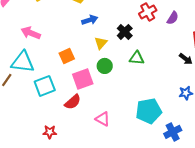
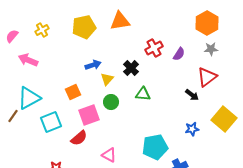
blue arrow: (90, 20) -> (93, 65), moved
pink arrow: (31, 33) -> (28, 60), moved
cyan triangle: (23, 62) -> (29, 98), turned -35

